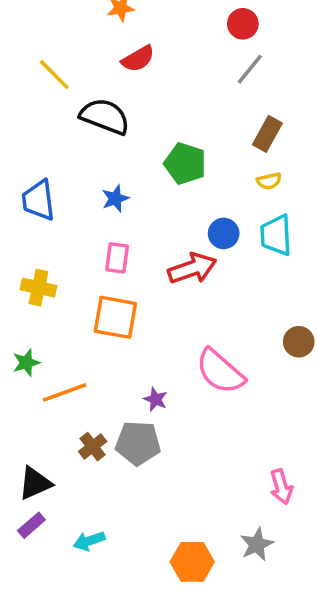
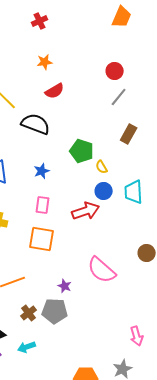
yellow semicircle: (269, 181) -> (102, 167), moved, turned 72
cyan arrow: (89, 541) -> (27, 347), moved

